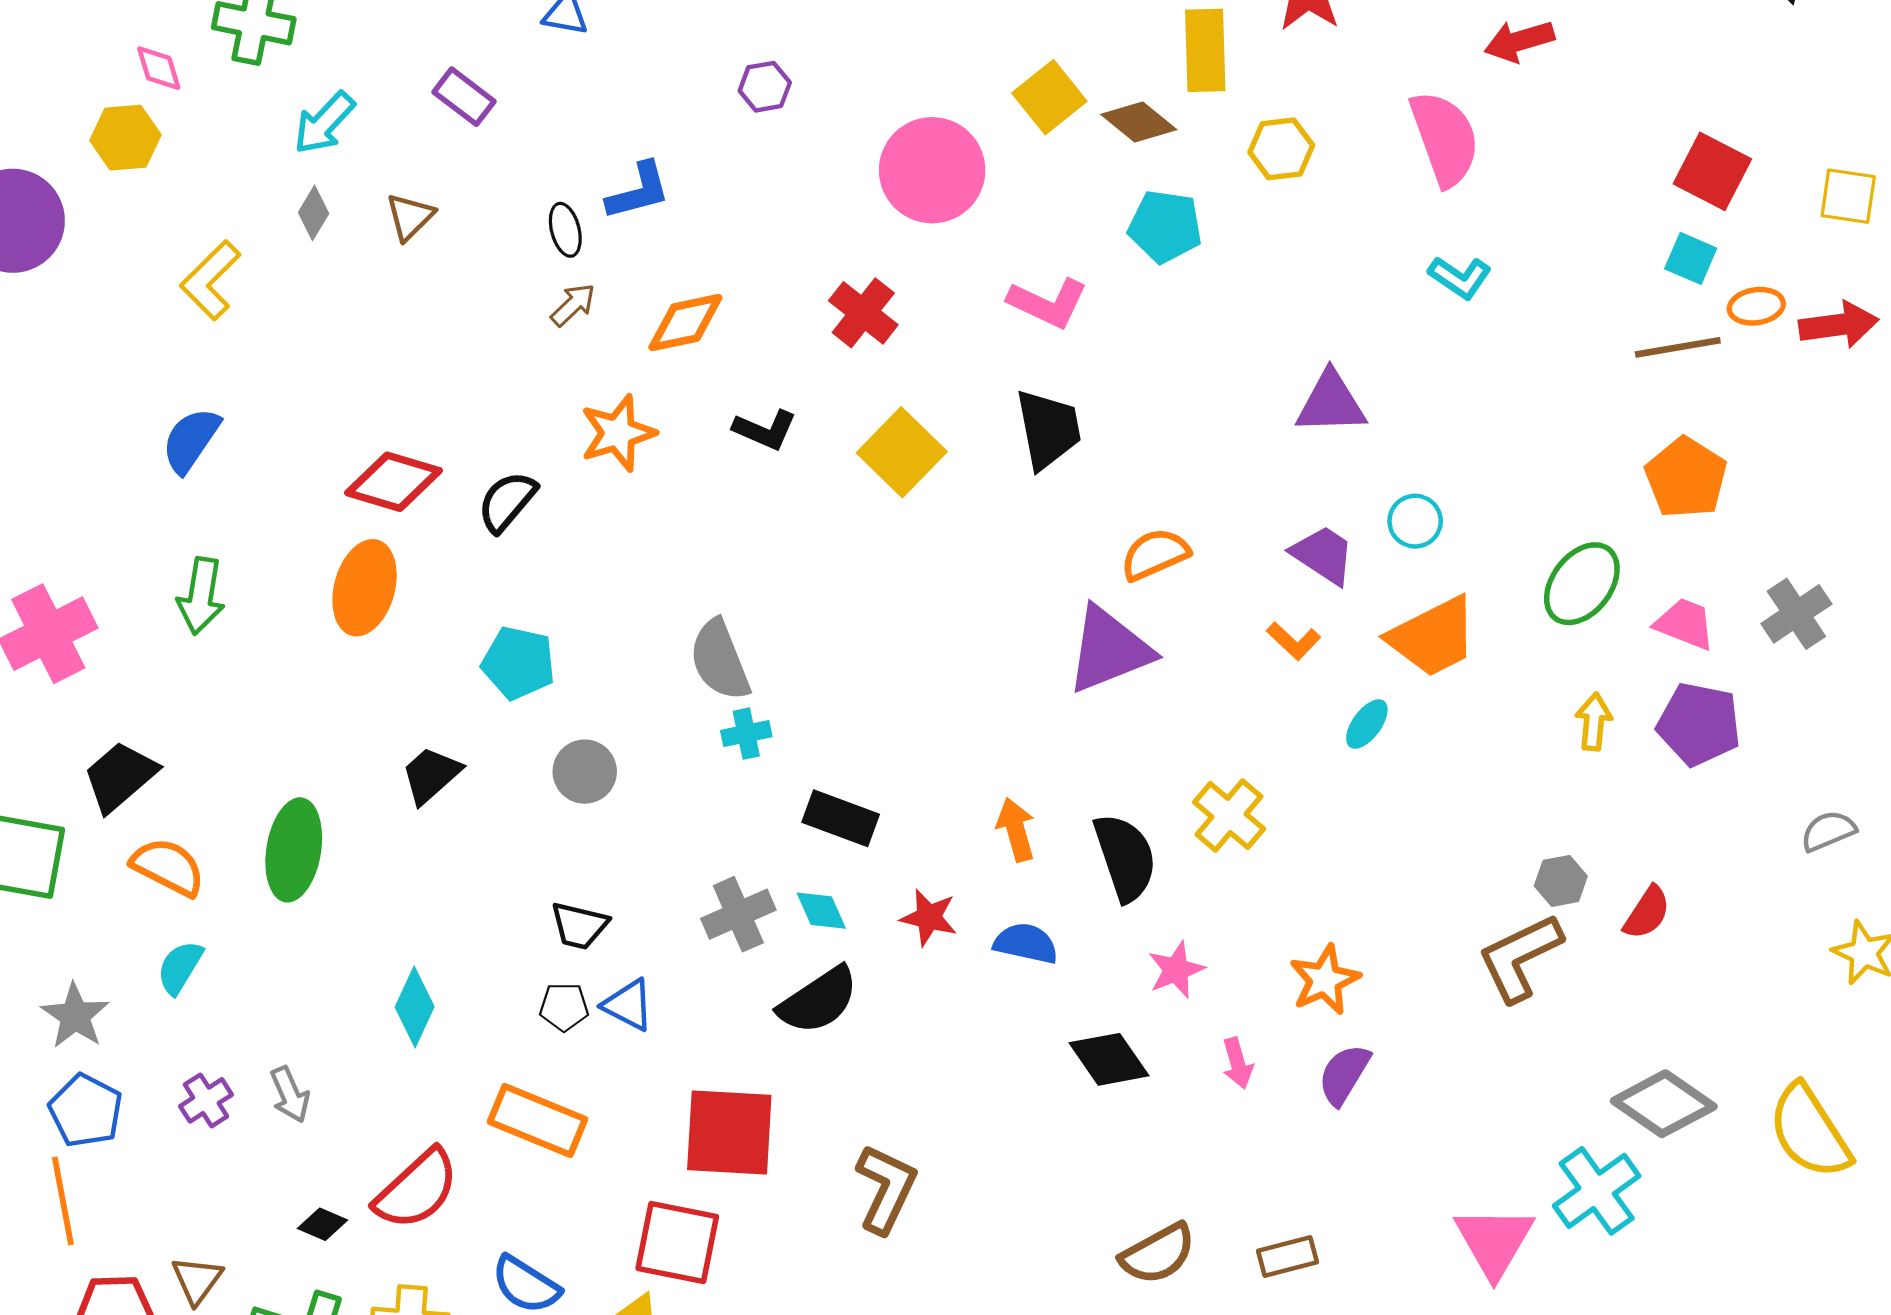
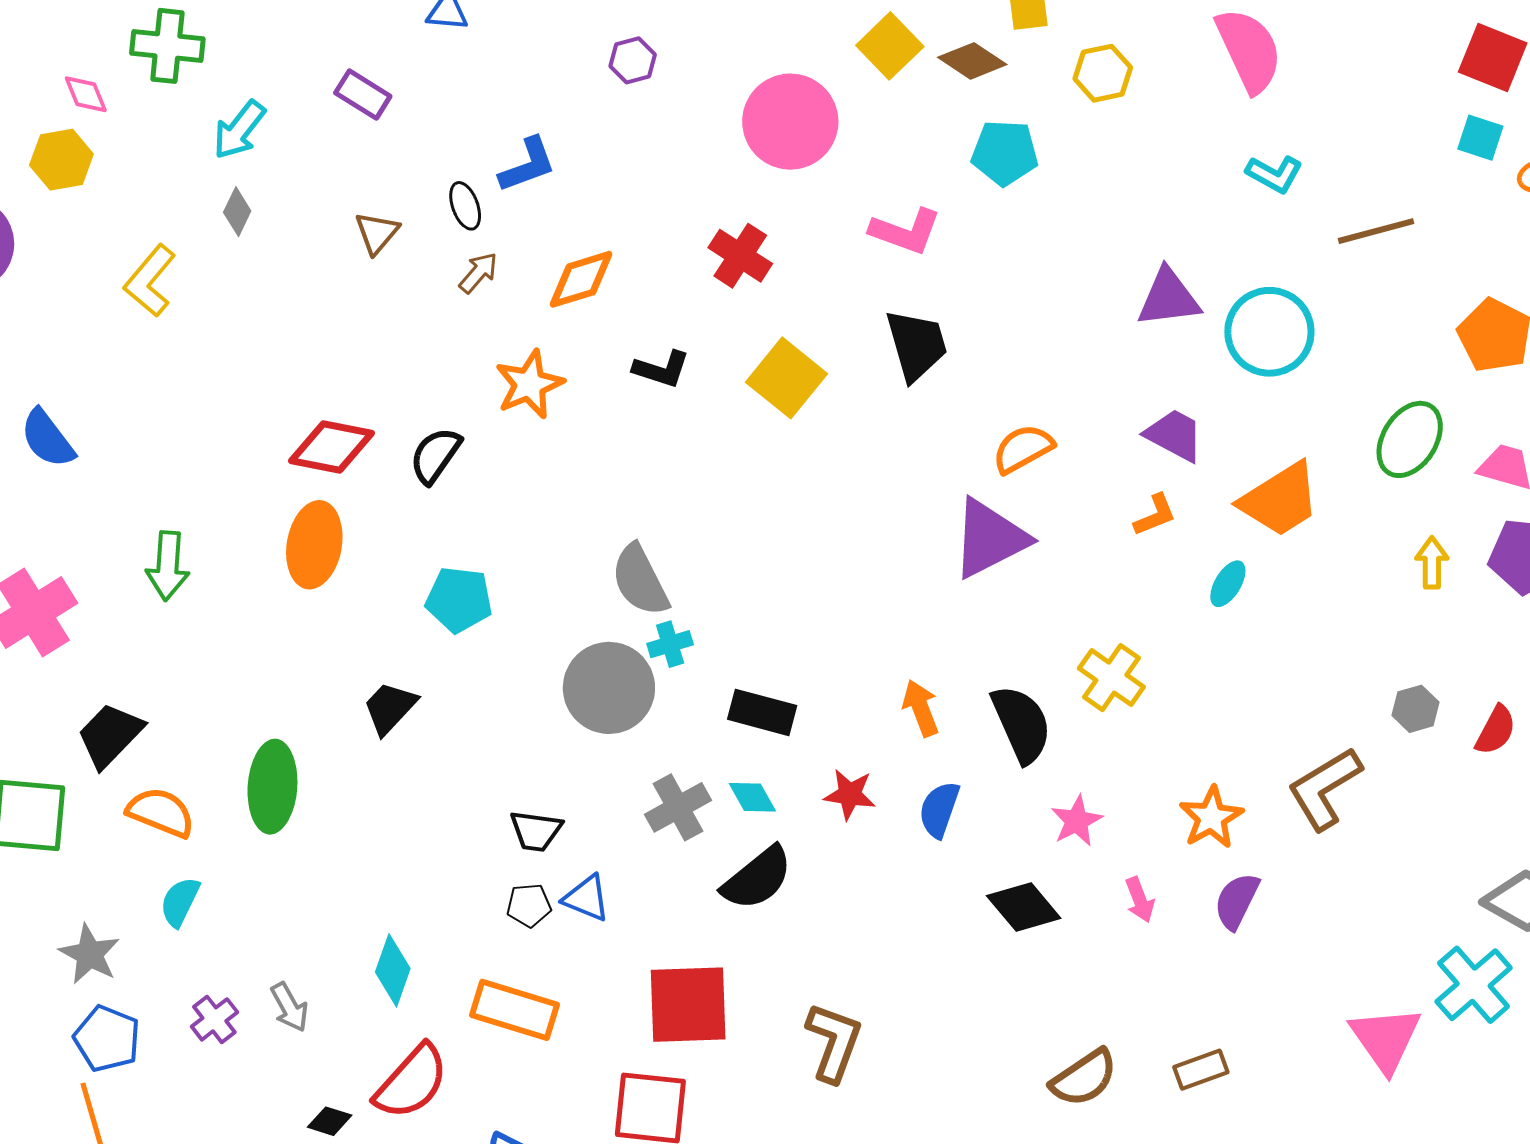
brown triangle: (410, 217) -> (377, 233), moved
brown line: (1678, 347) -> (1376, 231), moved
blue semicircle: (191, 440) -> (47, 438), moved, turned -66
cyan circle: (1415, 521) -> (1269, 332), moved, size x1.8
orange L-shape: (1294, 641) -> (1155, 515), turned -60
gray circle: (585, 772) -> (609, 688), moved, size x1.6
blue semicircle: (1026, 943) -> (939, 810), turned -78
brown L-shape: (1520, 957) -> (1325, 788), moved
cyan diamond: (415, 1007) -> (393, 970), moved

